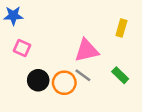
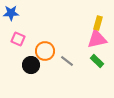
pink triangle: (87, 50) -> (97, 39), moved
orange circle: (64, 83) -> (45, 51), moved

